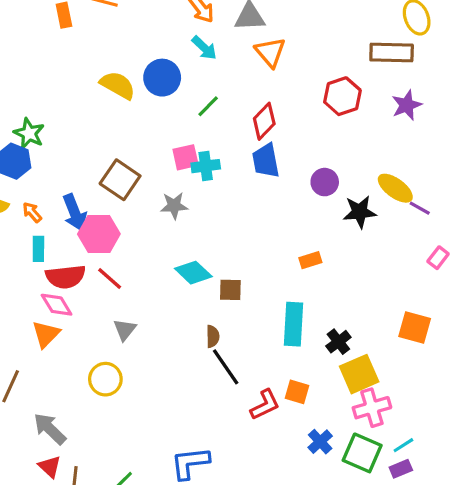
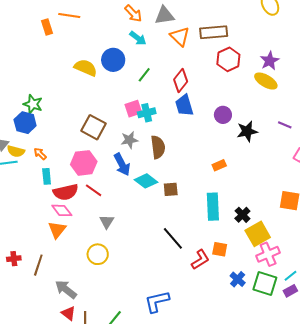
brown rectangle: (392, 53) -> (214, 32), moved
yellow ellipse: (395, 188) -> (266, 81), moved
blue arrow: (75, 213) -> (122, 164), moved
brown semicircle: (213, 336) -> (158, 147), moved, size x1.6

